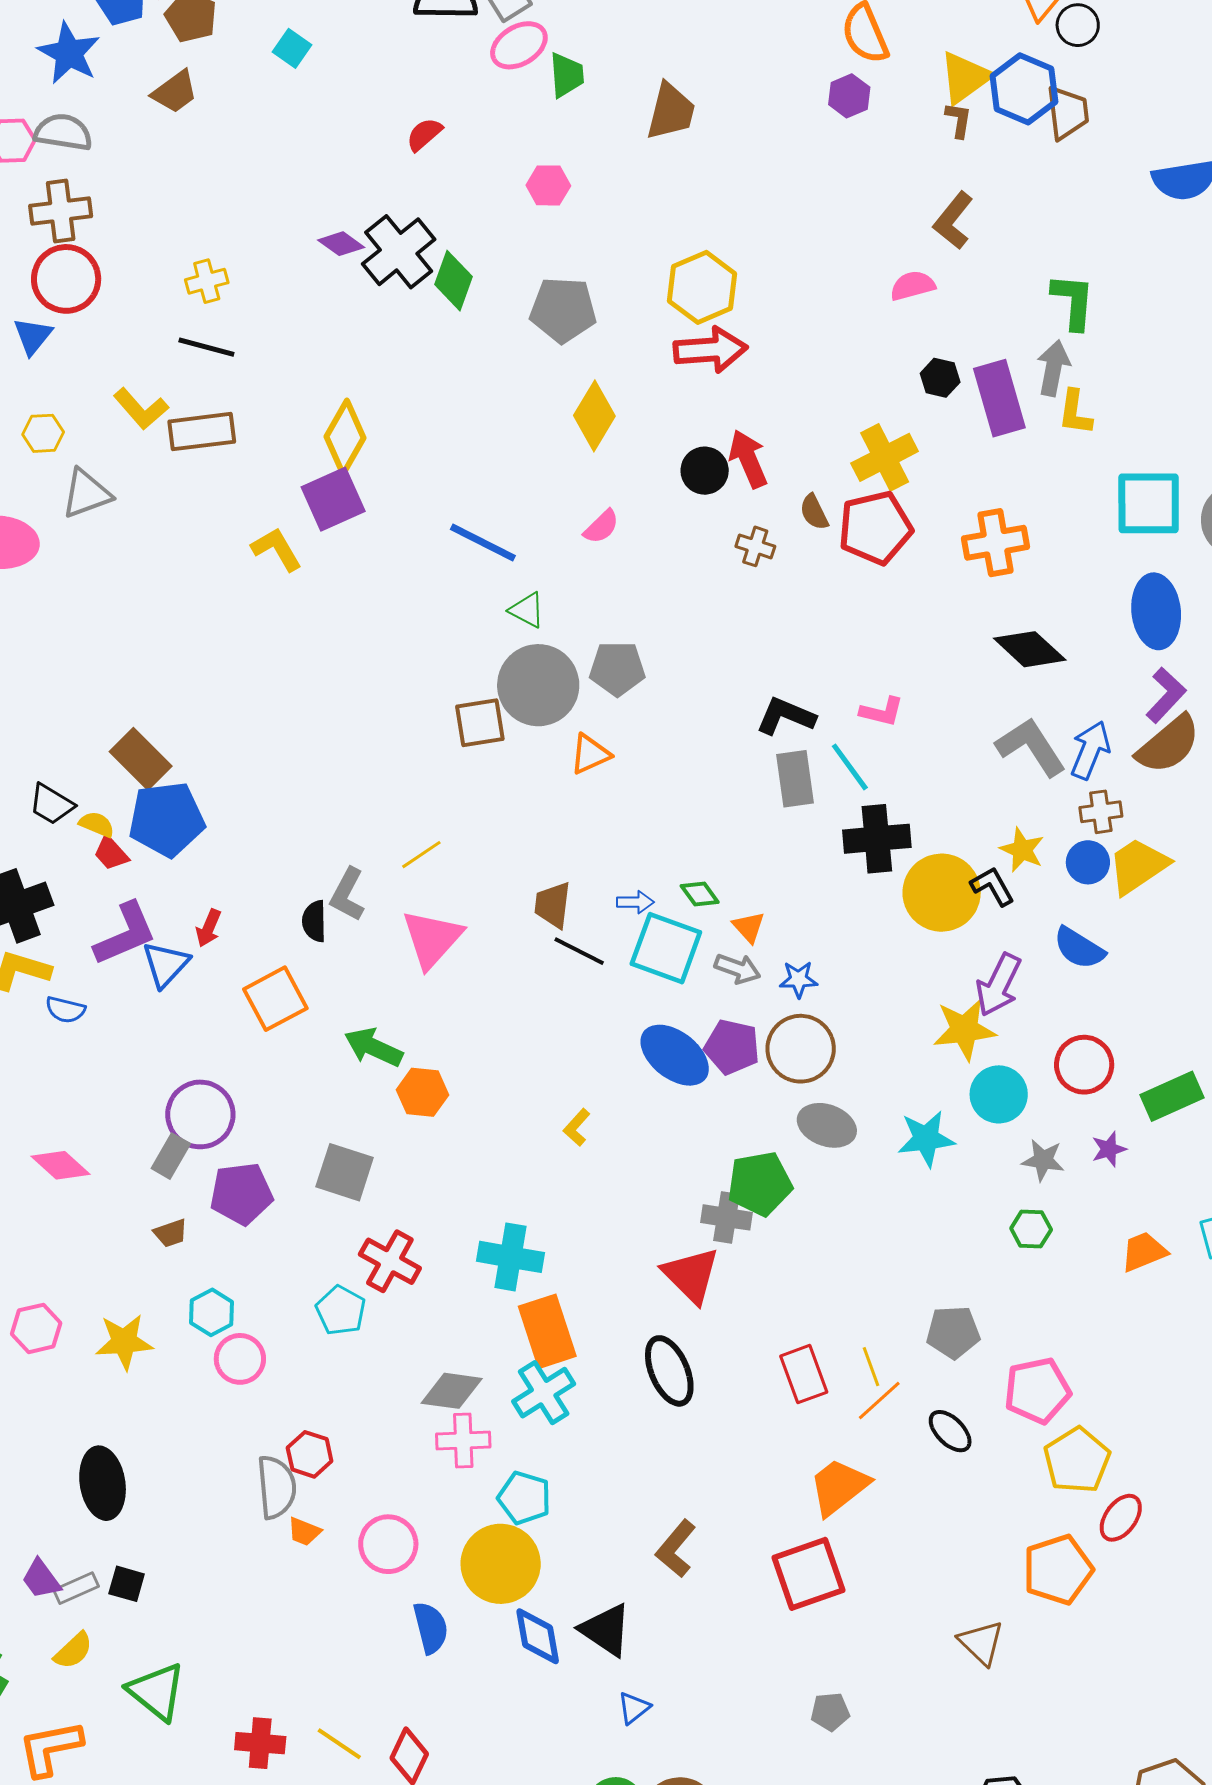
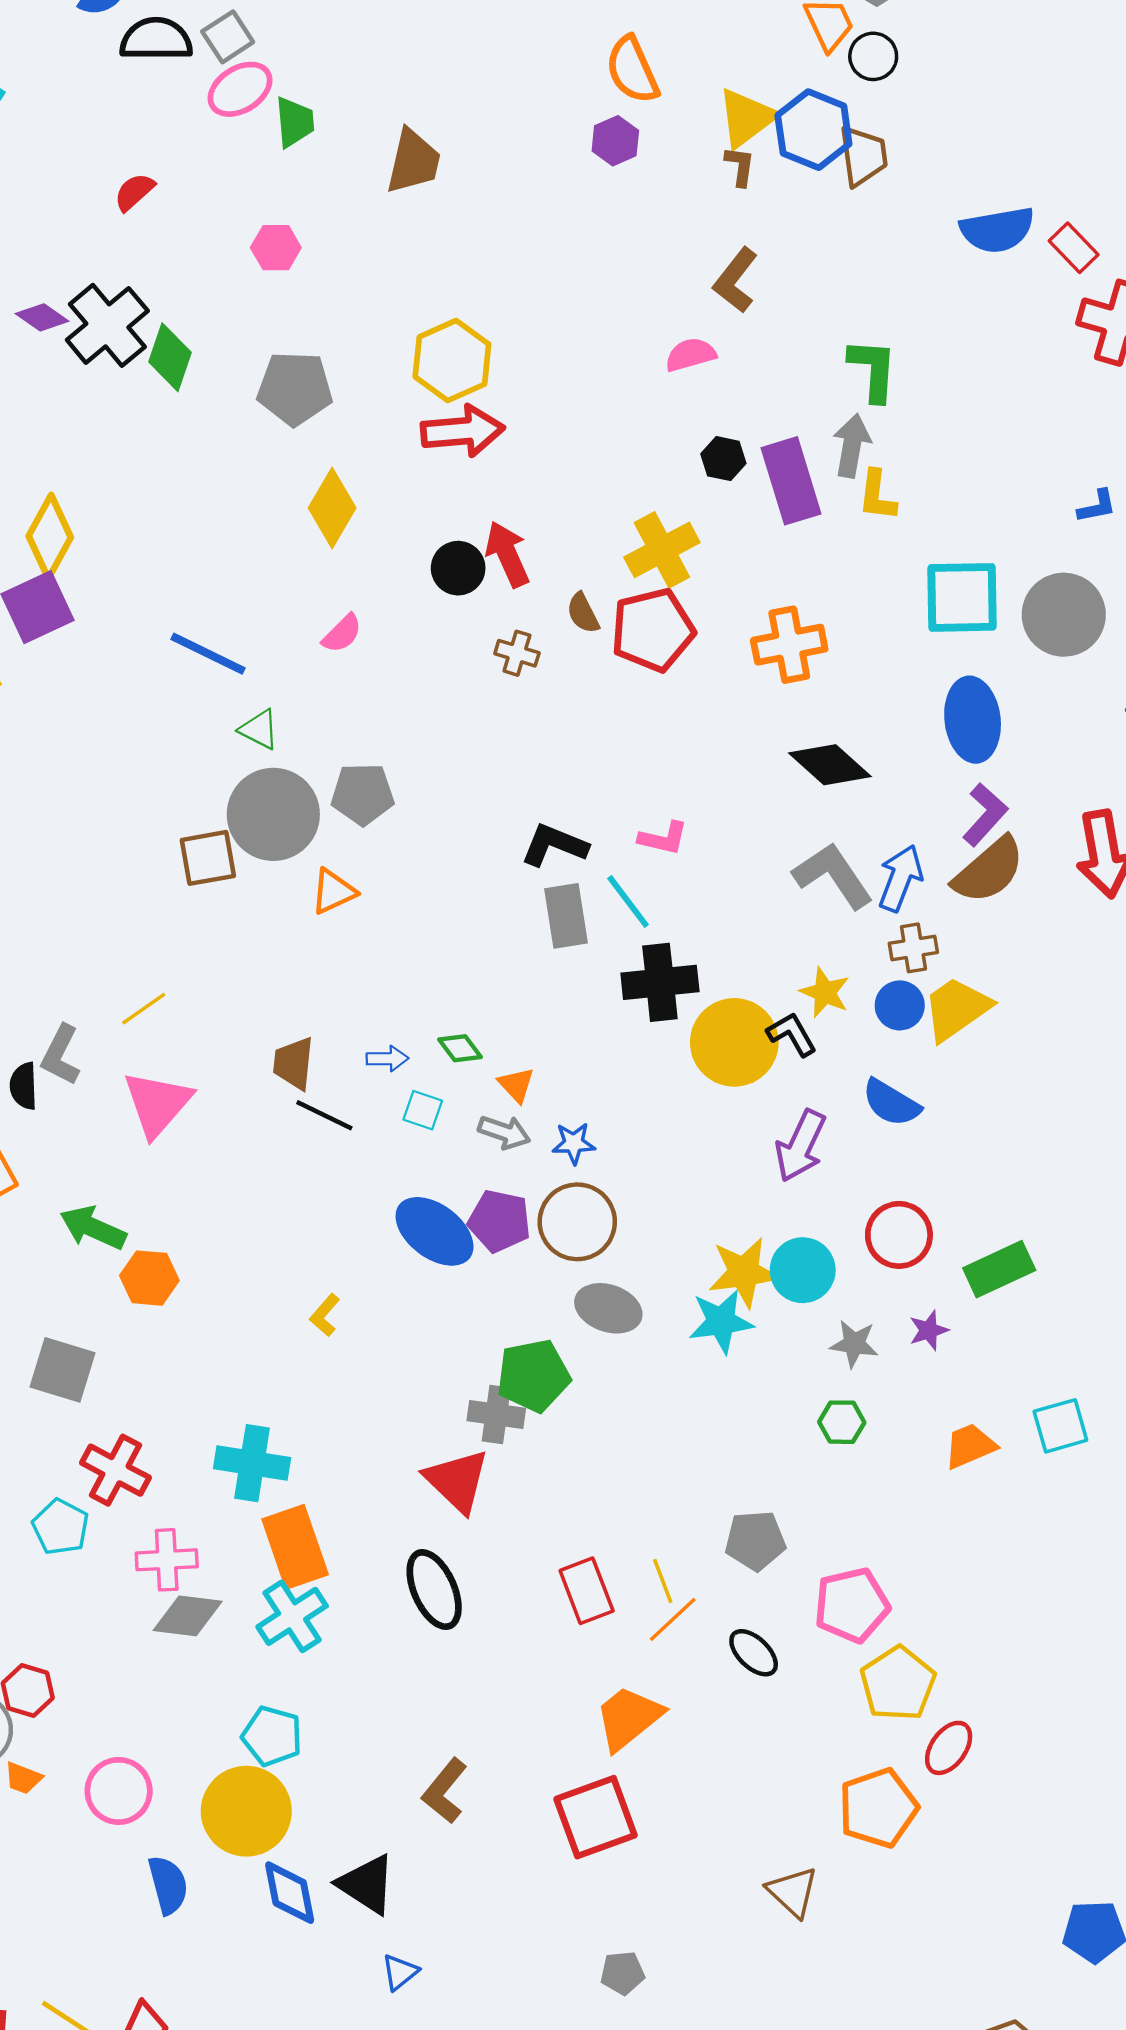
cyan square: (666, 948) -> (423, 1110), size x0.5
yellow star: (964, 1030) -> (744, 1272), moved
pink cross: (463, 1441) -> (167, 1560), moved

